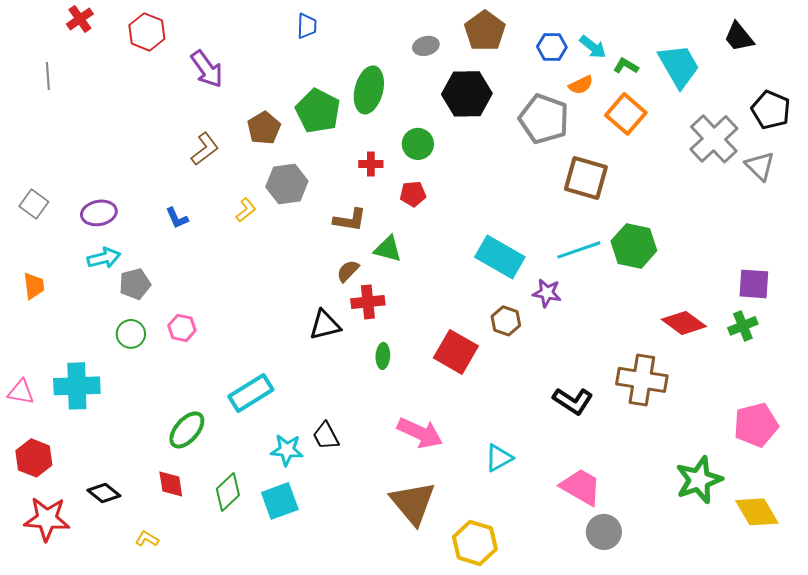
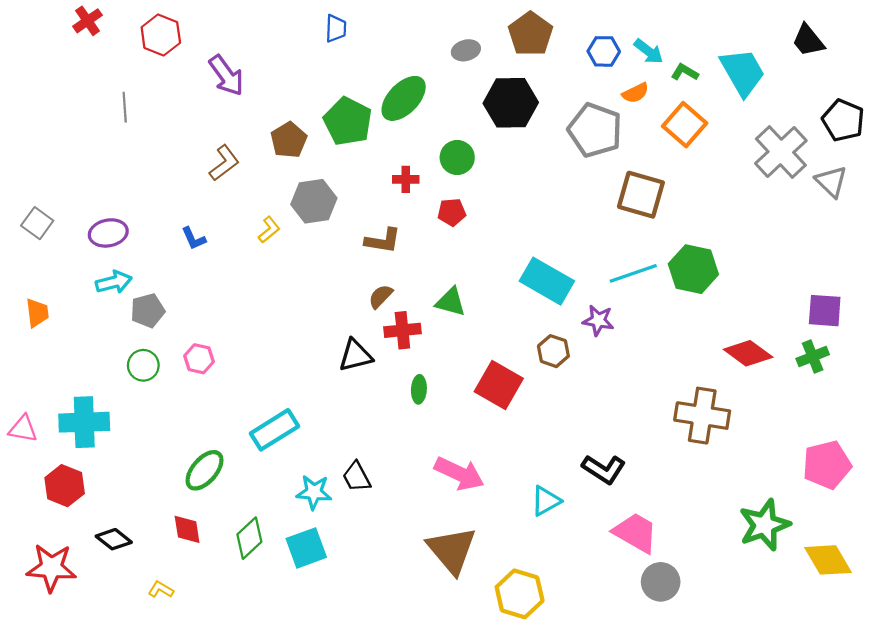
gray line: (48, 76) -> (125, 107), moved
green ellipse: (369, 90) -> (404, 98), turned 30
green triangle: (388, 249) -> (451, 302), moved
black L-shape: (573, 401) -> (604, 469), moved
red hexagon: (34, 458) -> (65, 486), moved

